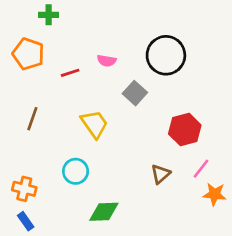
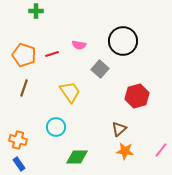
orange pentagon: (28, 54) -> (24, 55), moved
pink line: (201, 169) -> (161, 150), moved
orange star: (214, 194) -> (125, 151), moved

